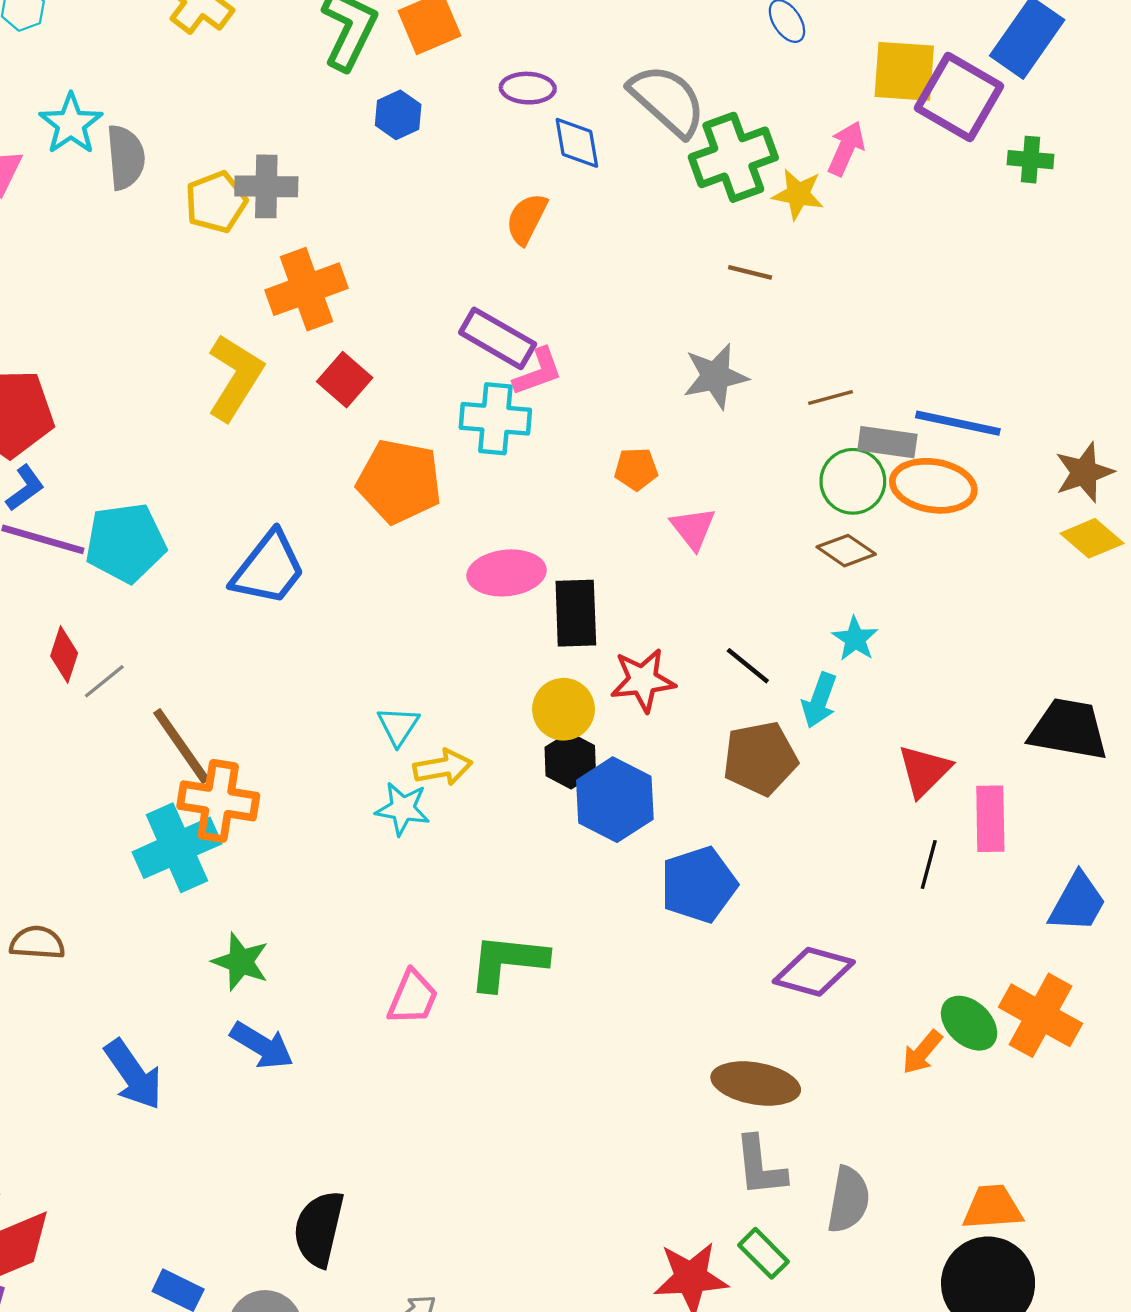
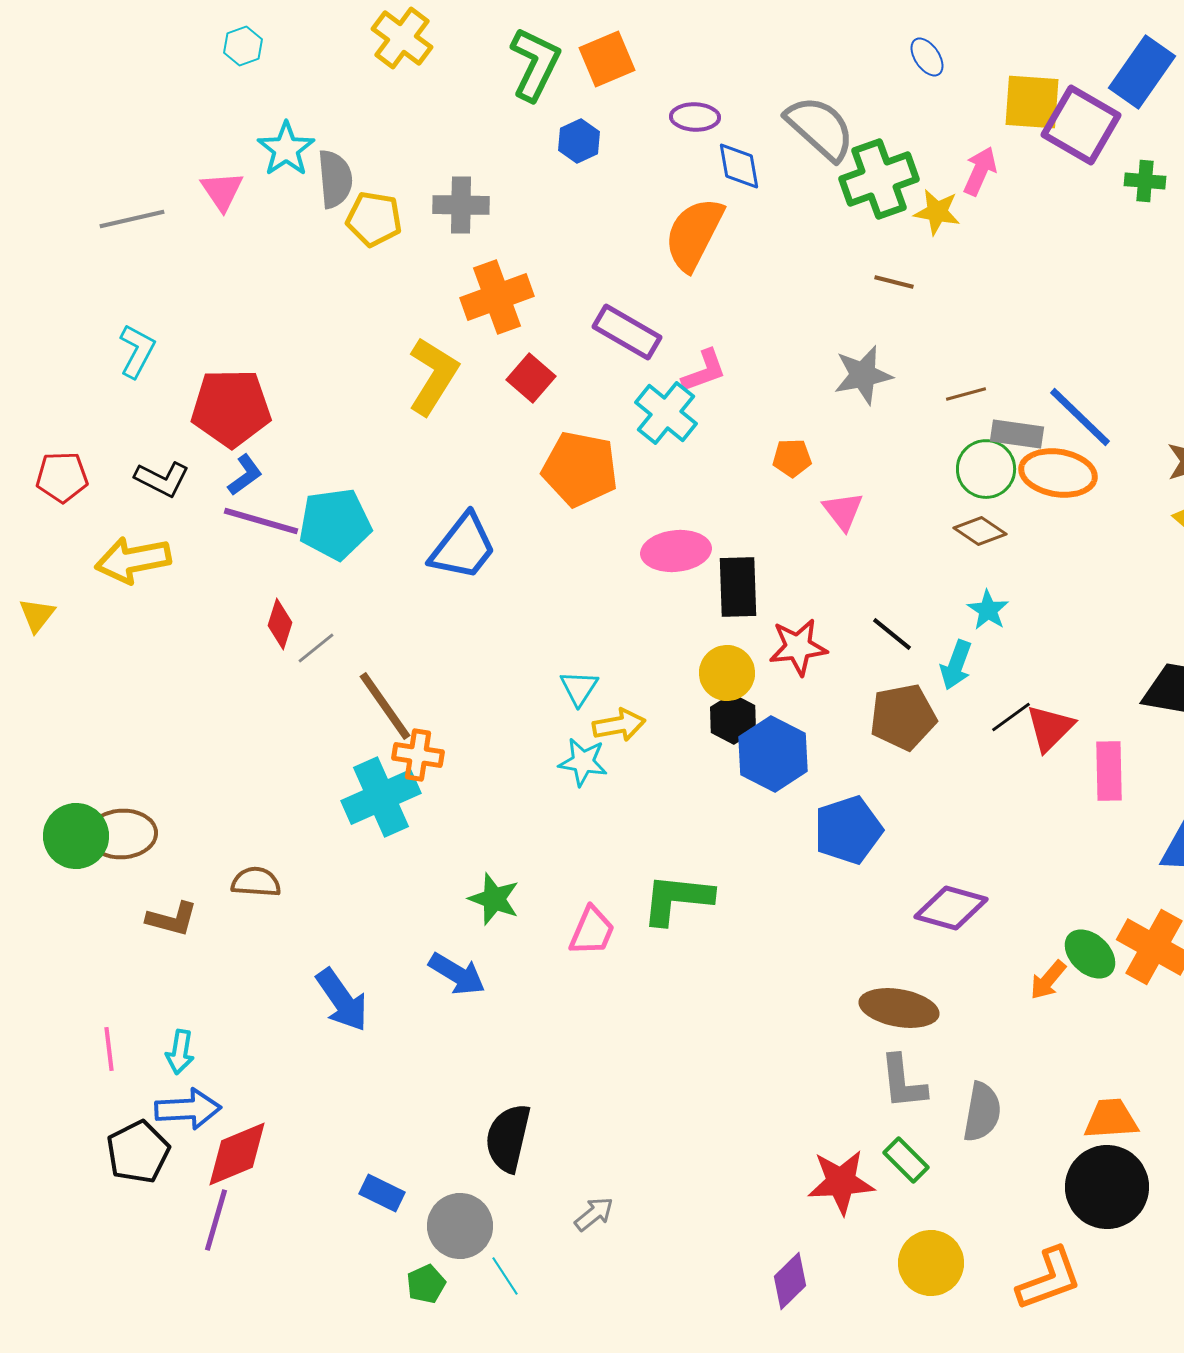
yellow pentagon: (216, 202) -> (374, 219), moved, turned 30
orange semicircle: (527, 219) -> (694, 234), size x1.6
purple rectangle: (498, 338) -> (627, 332), moved
cyan cross: (495, 419) -> (666, 413), turned 34
blue line: (958, 423) -> (1080, 417), turned 32
orange cross: (218, 801) -> (418, 755), size x0.7
black line: (929, 865) -> (1011, 717), moved, turned 39
green star: (241, 962) -> (494, 899), moved

